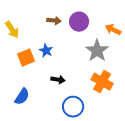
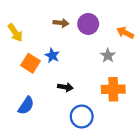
gray star: (97, 51) -> (108, 56), size x0.6
orange square: (26, 58) -> (30, 63), turned -36
orange cross: (102, 82) -> (113, 89), turned -30

